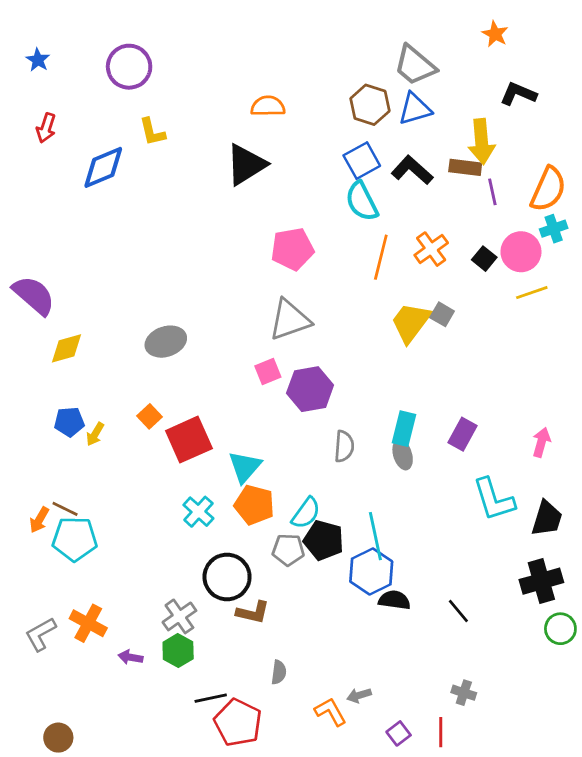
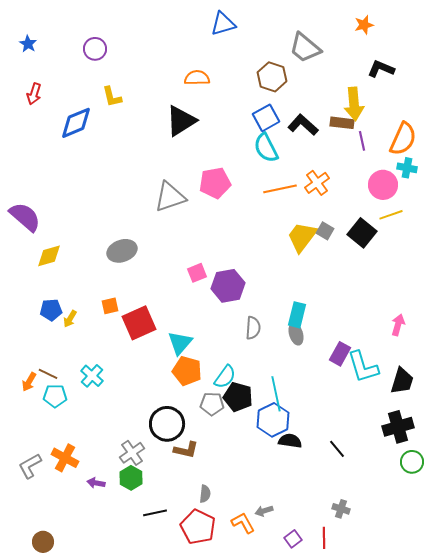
orange star: (495, 34) -> (364, 25), turned 30
purple circle: (129, 67) -> (95, 49), size x0.7
blue triangle: (415, 109) -> (223, 24), moved
cyan cross: (554, 229) -> (407, 168), turned 30
orange line: (381, 257) -> (280, 189), turned 64
black square: (484, 259) -> (362, 233), moved, size x1.6
gray triangle: (290, 320) -> (170, 197), moved
orange square: (149, 416) -> (110, 306), turned 30
purple rectangle: (462, 434) -> (340, 354), moved
cyan cross: (198, 512) -> (92, 376), moved
cyan pentagon: (75, 539) -> (55, 396), size x0.7
red pentagon: (238, 723) -> (198, 527), moved

